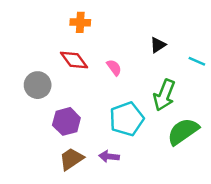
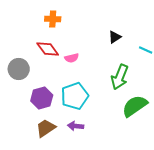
pink semicircle: (114, 67) -> (72, 58), moved, turned 112
cyan pentagon: (127, 119) -> (75, 96), moved

